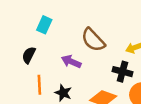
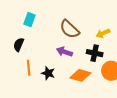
purple arrow: (71, 62) -> (64, 52), moved

